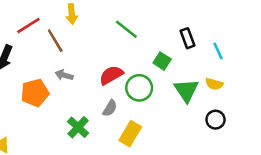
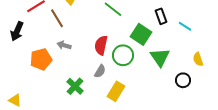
cyan line: (218, 51) -> (185, 26), turned -32
green square: (162, 61) -> (141, 34), size x1.5
red semicircle: (111, 75) -> (101, 45), turned -48
yellow semicircle: (214, 84) -> (198, 59), moved, turned 56

